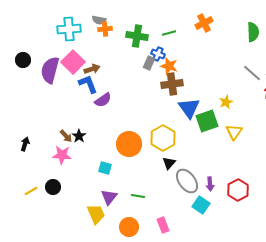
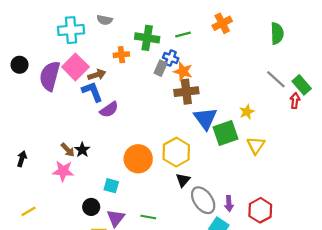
orange cross: (105, 29) -> (121, 55), moved
black circle: (53, 187) -> (91, 207), moved

